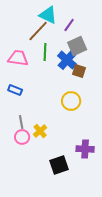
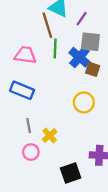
brown line: (38, 31) -> (47, 25), turned -60
gray square: (77, 46) -> (90, 42), turned 30
blue rectangle: (15, 90) -> (22, 90), size x1.5
pink circle: (22, 137) -> (31, 152), moved

